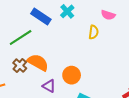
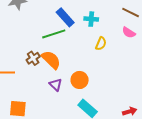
cyan cross: (67, 11) -> (91, 19), turned 32
yellow semicircle: (94, 32) -> (101, 44), moved
green line: (21, 38) -> (54, 34), moved

